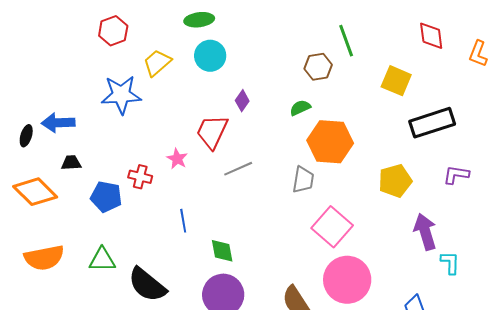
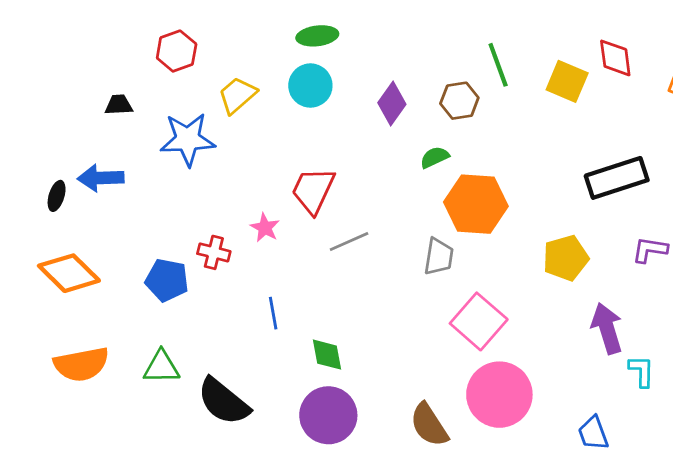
green ellipse: (199, 20) -> (317, 36), moved
yellow square: (396, 81) -> (567, 81), moved
purple diamond: (242, 101) -> (392, 103), moved, size x1.4
black trapezoid: (71, 163) -> (119, 105), moved

